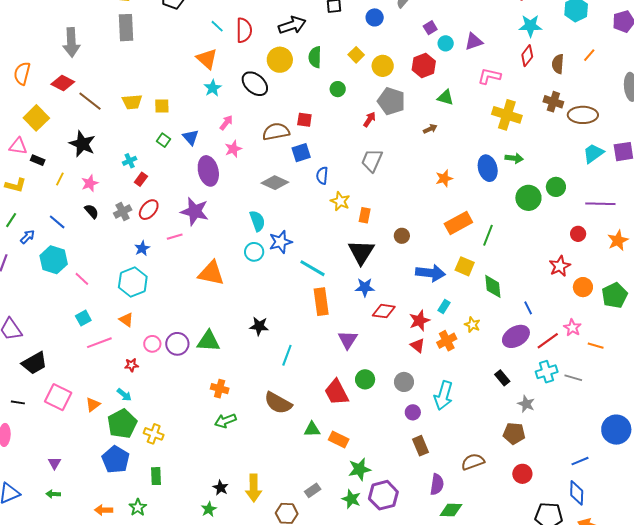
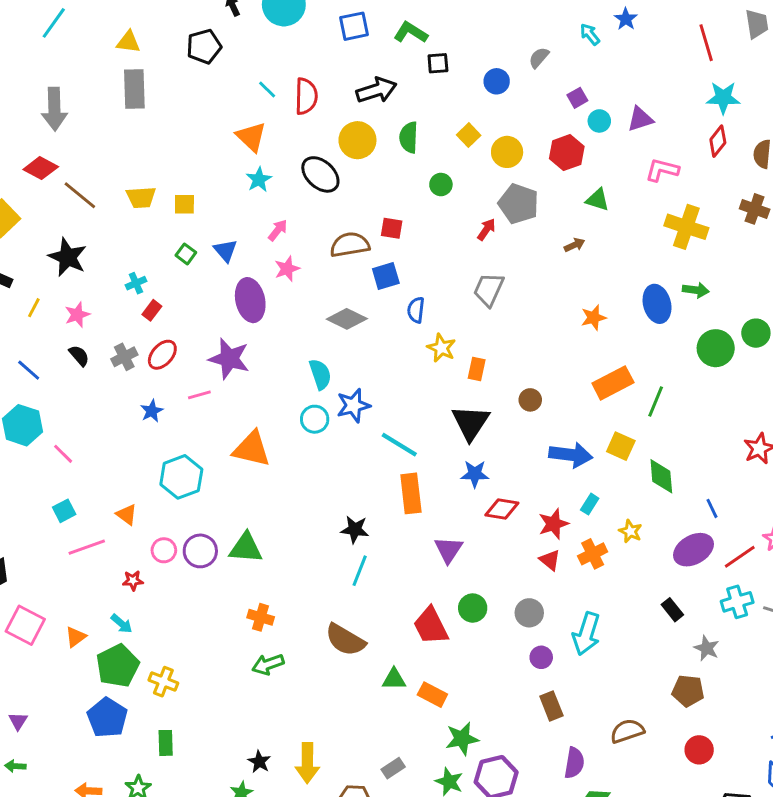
cyan hexagon: (133, 282) -> (181, 477), moved
black star: (259, 326) -> (355, 530), moved

